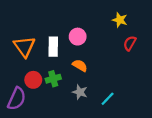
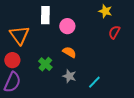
white rectangle: (53, 47) -> (45, 15), moved
green cross: (53, 79) -> (45, 64), turned -32
red circle: (33, 80) -> (12, 60), moved

